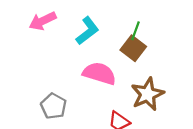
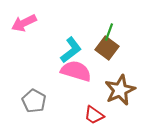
cyan L-shape: (87, 31) -> (71, 50), moved

